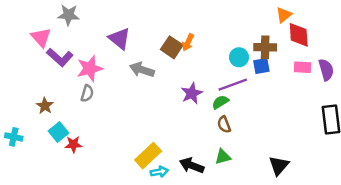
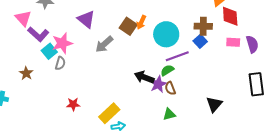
cyan circle: (239, 57) -> (166, 34), moved, size x1.6
blue square: (261, 66) -> (200, 41), turned -32
gray arrow: (142, 70) -> (104, 44), turned -60
purple star: (192, 93) -> (158, 84), moved
cyan square: (59, 132) -> (49, 51), moved
red star: (73, 144) -> (73, 104), moved
black arrow: (192, 166) -> (144, 77), moved
black triangle: (279, 166) -> (214, 104), moved

